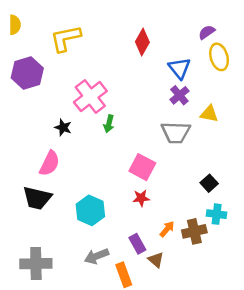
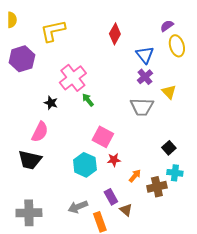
yellow triangle: (209, 114) -> (169, 92), turned 35
green arrow: (109, 124) -> (88, 100), turned 128
pink square: (142, 167) -> (103, 137), moved
cyan hexagon: (90, 210) -> (85, 165), moved
orange arrow: (167, 229) -> (135, 176), moved

